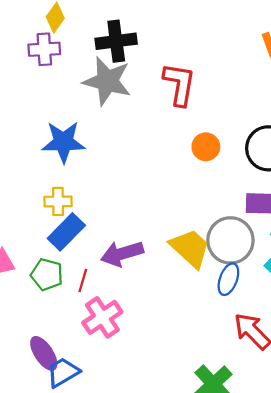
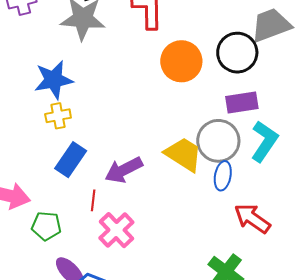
orange circle: (206, 147) -> (181, 61), size x1.6
yellow cross: (58, 201) -> (58, 116), moved
green pentagon: (47, 275) -> (46, 226), moved

